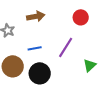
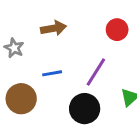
black circle: (40, 73) -> (85, 109), moved

